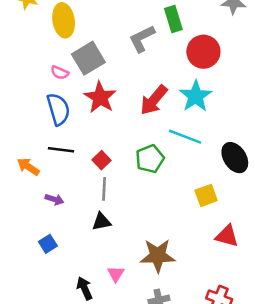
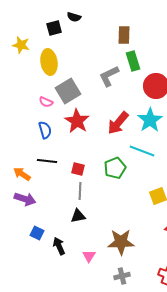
blue semicircle: (58, 109) -> (45, 130), size x0.7
red square: (101, 160) -> (78, 169), turned -32
purple arrow: (54, 199) -> (25, 199), moved, size x1.5
blue square: (48, 244) -> (37, 233), turned -32
black arrow: (84, 288) -> (59, 246), moved

